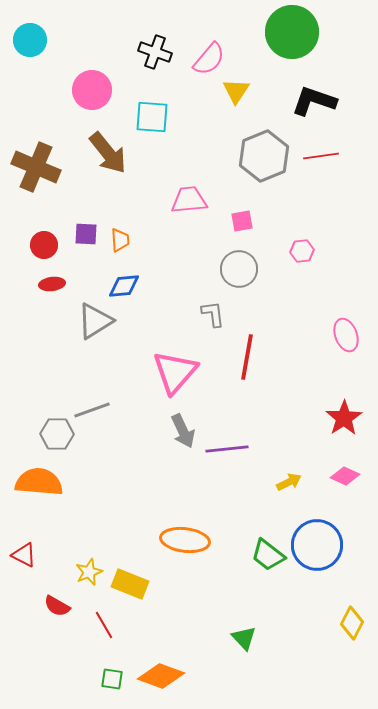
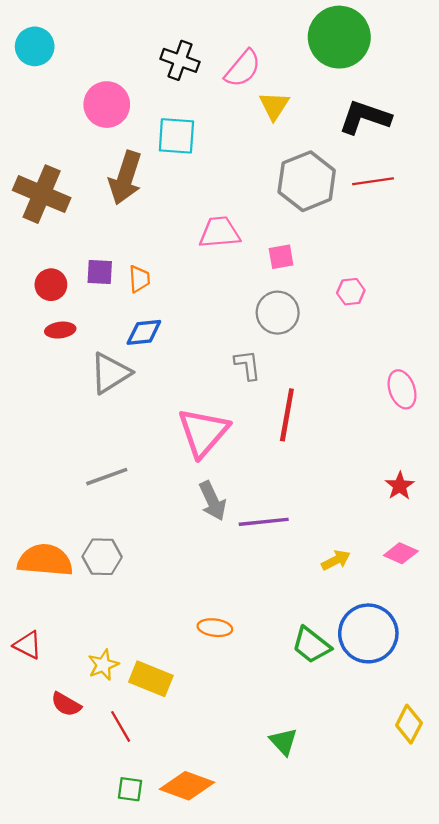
brown arrow: (108, 153) -> (125, 178), turned 57
red star: (344, 418) -> (400, 486), size x0.7
gray hexagon: (57, 434) -> (102, 557), moved
orange ellipse: (185, 540) -> (215, 628), size x0.6

